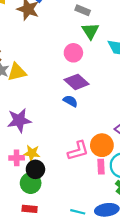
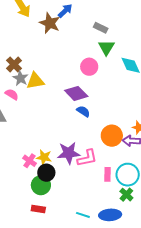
purple diamond: (77, 82) -> (76, 93), moved
purple star: (19, 120) -> (69, 153), moved
orange circle: (102, 145) -> (112, 136), moved
pink cross: (17, 158) -> (30, 161), turned 32

